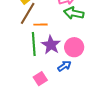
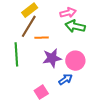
green line: (34, 44) -> (16, 54), moved
purple star: (51, 45) -> (52, 58), turned 30

